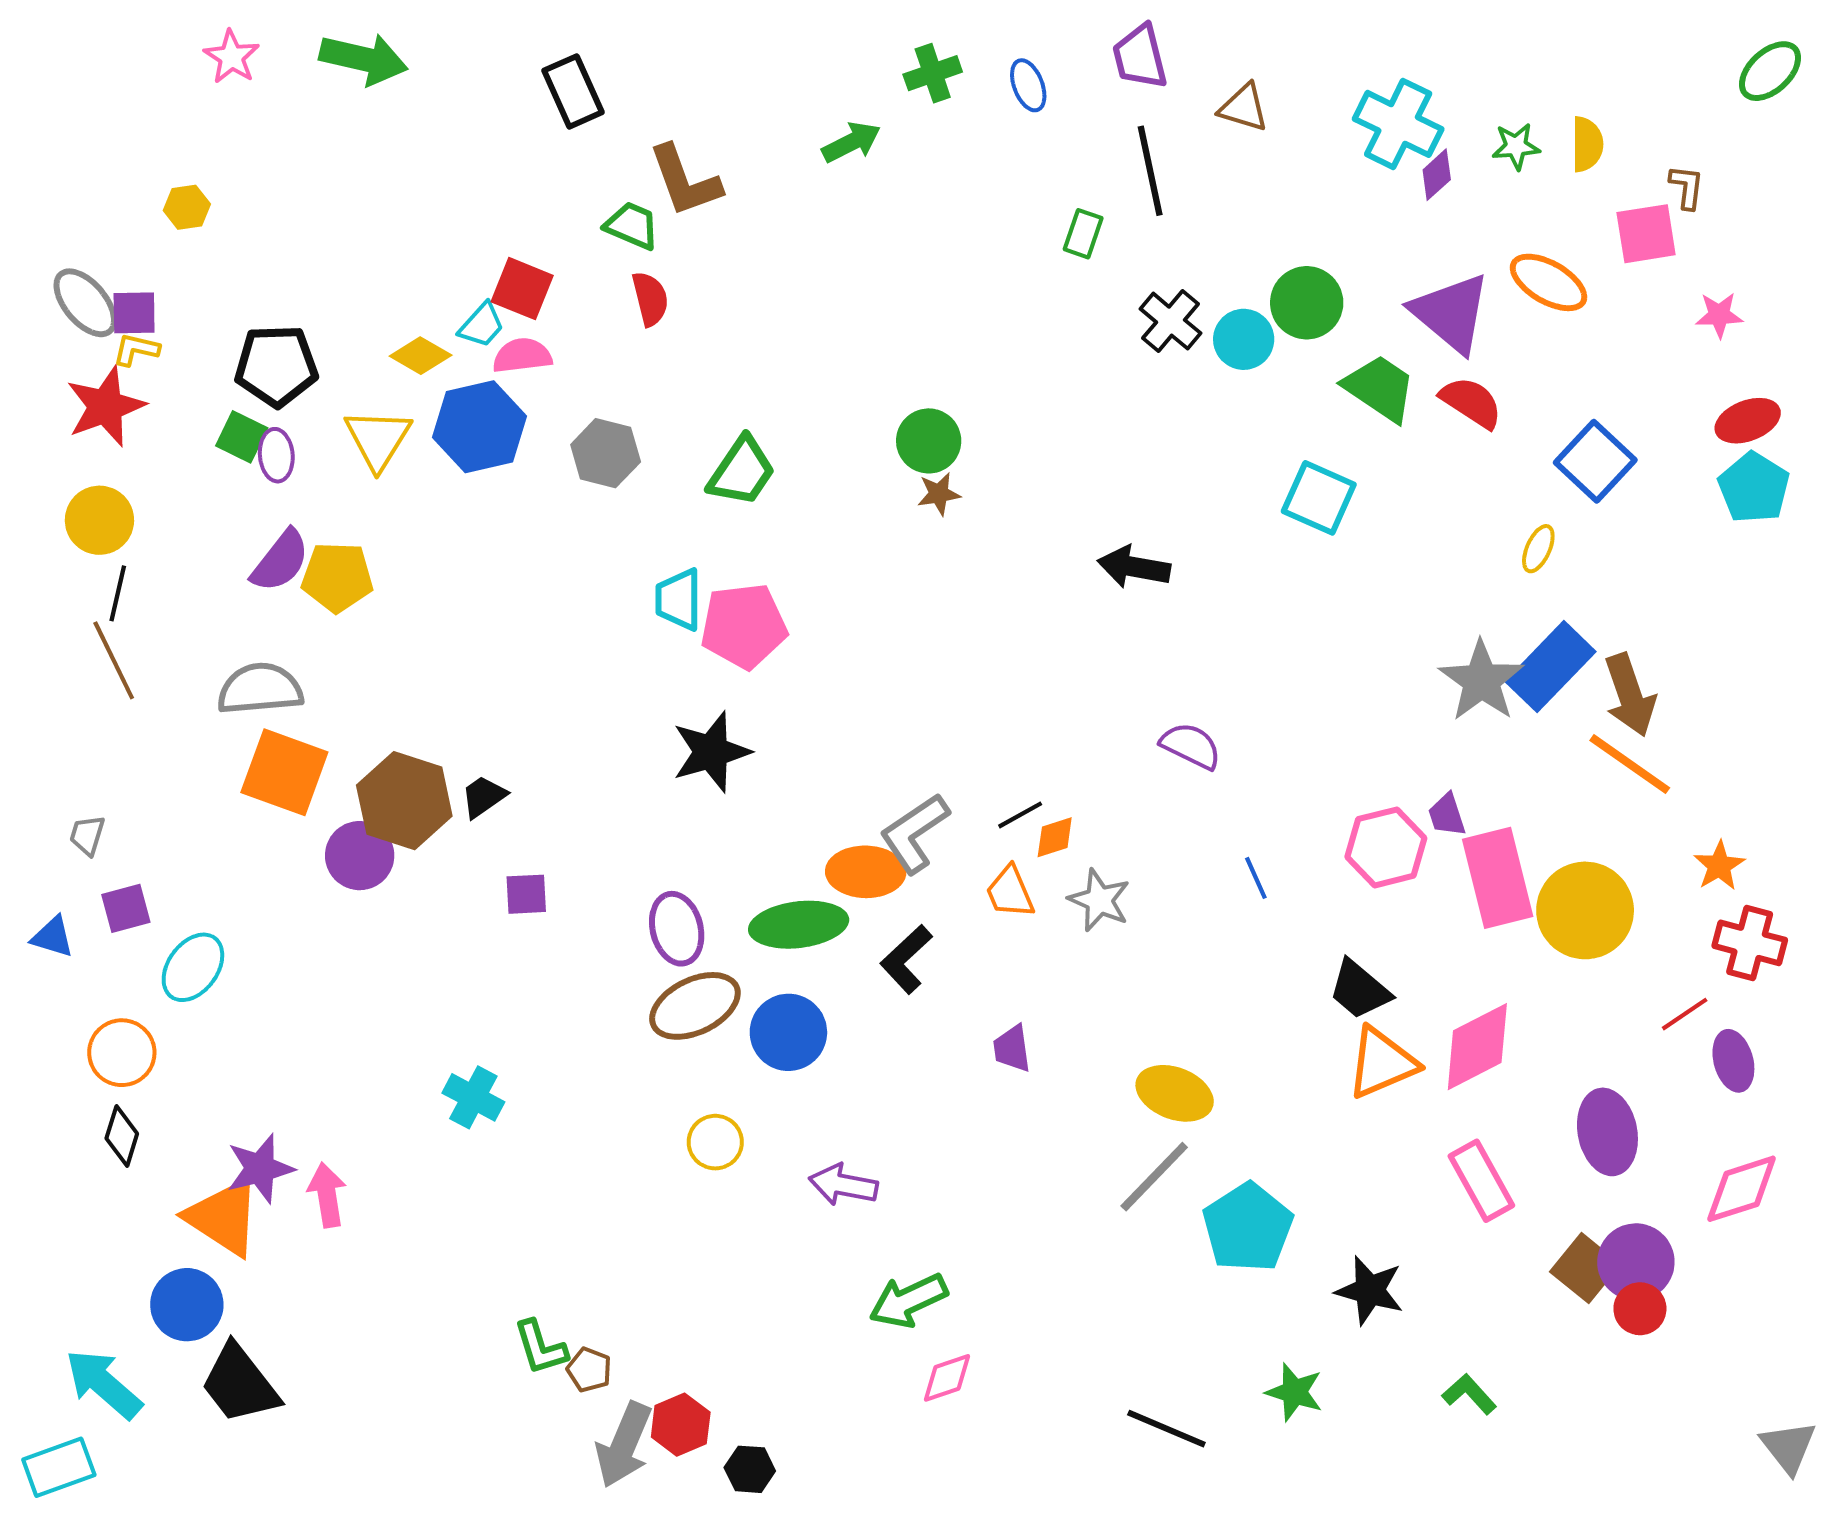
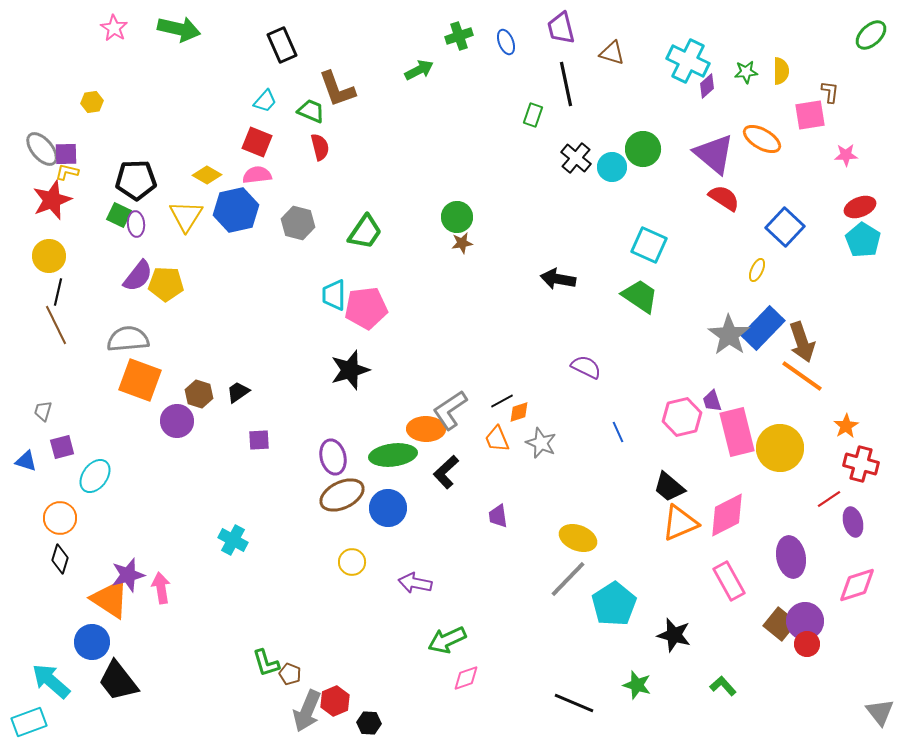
cyan trapezoid: (482, 325) -> (265, 101), moved
green trapezoid: (1380, 388) -> (640, 296), moved
brown hexagon: (404, 801) -> (199, 394), size x0.6

